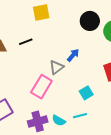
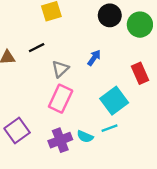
gray triangle: (56, 67) -> (60, 69), moved
cyan square: (86, 93) -> (114, 101), size x1.6

